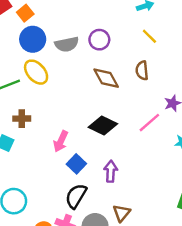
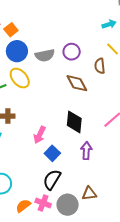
brown semicircle: (142, 71) -> (100, 66), moved
black diamond: (103, 125) -> (74, 122), turned 70
purple arrow: (111, 171) -> (86, 151), moved
brown triangle: (122, 213) -> (89, 194), turned 42

